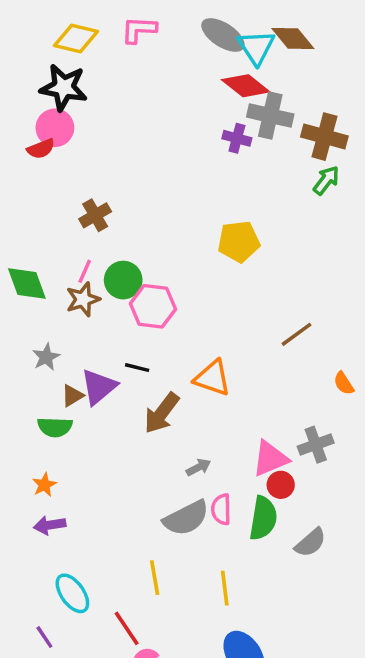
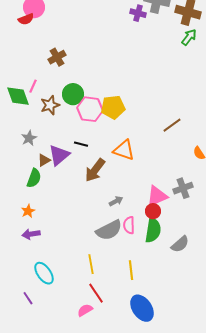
yellow pentagon: (239, 242) -> (113, 107), moved
pink line: (85, 271) -> (33, 86), moved
green semicircle: (55, 427) -> (34, 178), turned -72
red circle: (281, 485) -> (153, 211), moved
red line: (127, 628) -> (96, 293), moved

